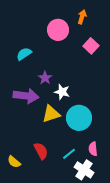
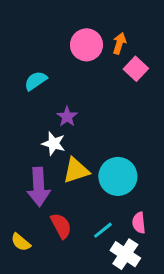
orange arrow: (82, 17) -> (119, 43), moved
white star: (62, 92) -> (54, 144), moved
purple arrow: (26, 96) -> (39, 187), moved, turned 80

